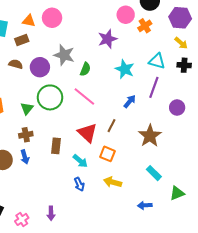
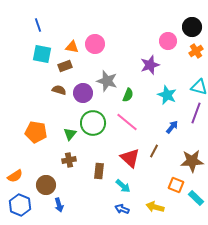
orange cross: (145, 26) -> (196, 51), moved
brown star: (150, 136) -> (192, 161), turned 30
orange square: (107, 154) -> (176, 185), moved
blue arrow: (25, 157) -> (59, 205), moved
blue arrow: (79, 184) -> (122, 209), turned 136

